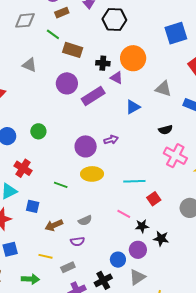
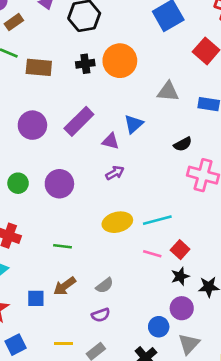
black cross: (103, 63) -> (85, 64), moved
purple triangle: (117, 78) -> (111, 141), moved
purple circle: (67, 83) -> (32, 125), moved
purple circle: (86, 146) -> (59, 184), moved
yellow ellipse: (92, 174) -> (117, 222), moved
red square: (154, 199) -> (180, 250), moved
blue square: (33, 206) -> (36, 298), moved
pink line: (124, 214) -> (152, 254), moved
brown arrow: (54, 225) -> (65, 286), moved

